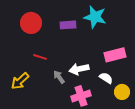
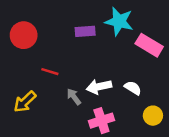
red circle: (31, 23) -> (24, 35), moved
pink rectangle: (115, 55) -> (149, 45), moved, turned 45
white semicircle: (106, 78) -> (133, 88), moved

